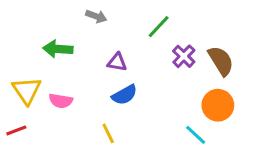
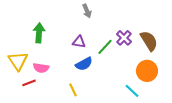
gray arrow: (96, 16) -> (87, 11), moved, turned 48
green line: (159, 27) -> (105, 47), moved
green arrow: (58, 49) -> (39, 33), turned 90
red line: (16, 130) -> (29, 83), moved

